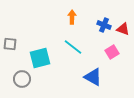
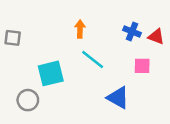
orange arrow: (72, 17) -> (80, 29), moved
gray square: (10, 44) -> (13, 38), moved
pink square: (112, 52) -> (142, 66), turned 32

